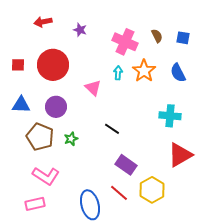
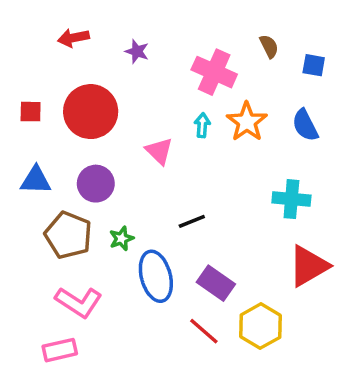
brown semicircle: (157, 36) -> (269, 46), moved
black line: (112, 129) -> (192, 221), turned -56
blue ellipse: (90, 205) -> (156, 276), moved

